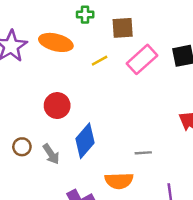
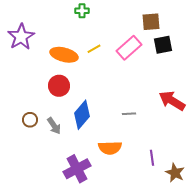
brown square: (123, 28) -> (151, 22), moved
orange ellipse: (56, 42) -> (64, 55), moved
gray line: (143, 153) -> (129, 114), moved

